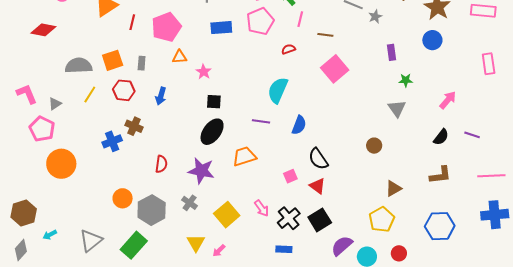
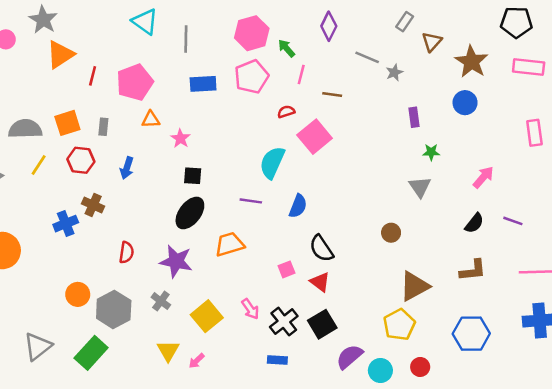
pink square: (335, 69) -> (315, 137), moved
brown triangle: (393, 188) -> (414, 286), size x1.5

